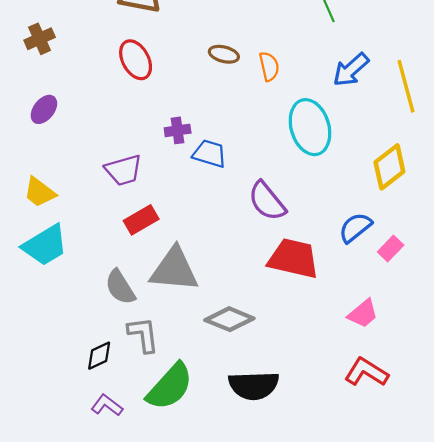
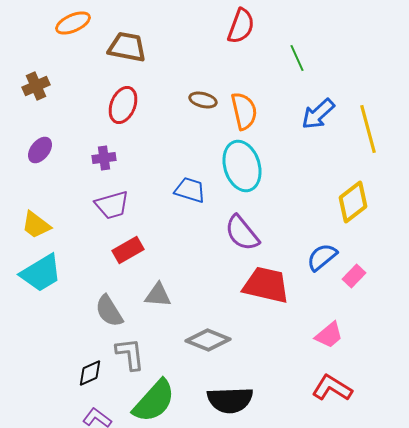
red ellipse: (136, 60) -> (123, 105), turned 51
orange semicircle: (269, 66) -> (244, 111), size x1.4
cyan ellipse: (310, 127) -> (242, 166), moved
purple cross: (178, 130) -> (104, 158), moved
gray triangle: (174, 270) -> (158, 295), size x0.6

